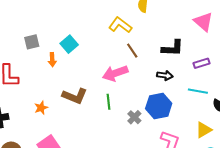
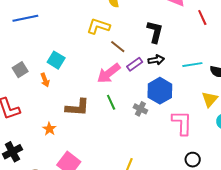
black L-shape: (172, 48) -> (155, 32), turned -60
purple rectangle: (202, 63) -> (135, 64), moved

